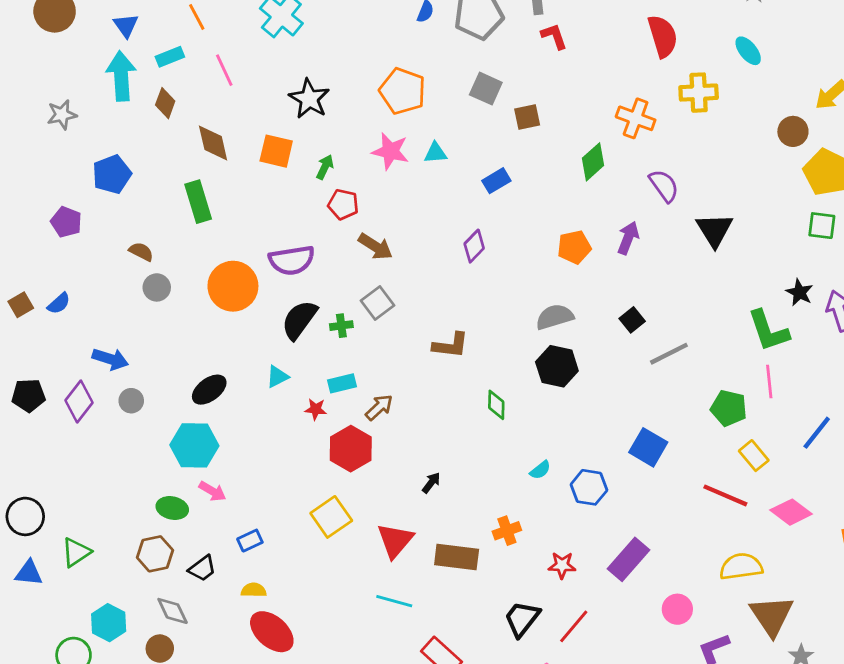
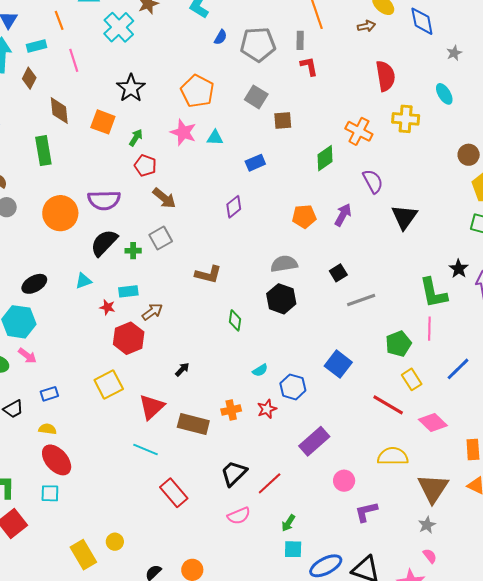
green pentagon: (729, 408) -> (398, 344), turned 30
red star: (562, 565) -> (267, 409), moved, turned -30
brown triangle: (772, 616) -> (433, 488), moved

